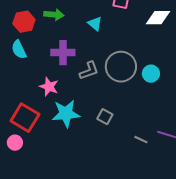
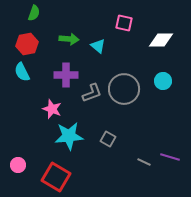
green arrow: (54, 15) -> (69, 39), moved
cyan circle: (151, 74) -> (163, 81), moved
red square: (25, 118) -> (56, 177), moved

